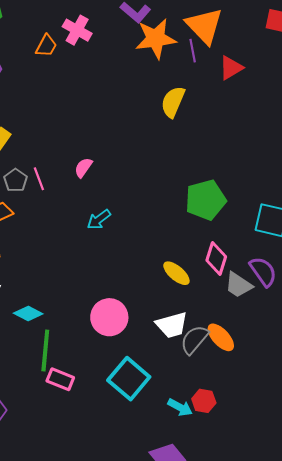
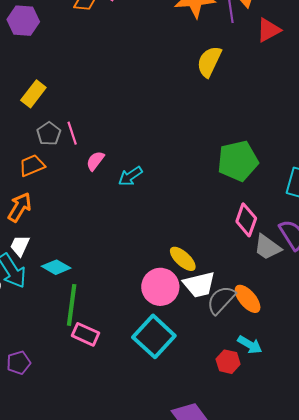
pink semicircle: (83, 168) -> (95, 161), moved
yellow ellipse: (176, 273) -> (183, 259), moved
pink circle: (109, 317) -> (160, 287), moved
cyan arrow: (180, 407) -> (250, 345), moved

